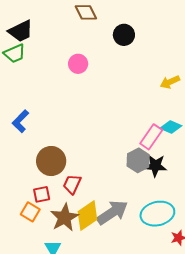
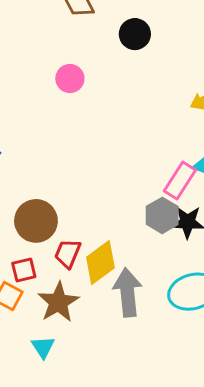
gray arrow: (112, 212) -> (128, 292), turned -60
yellow diamond: (87, 216) -> (100, 262), moved

